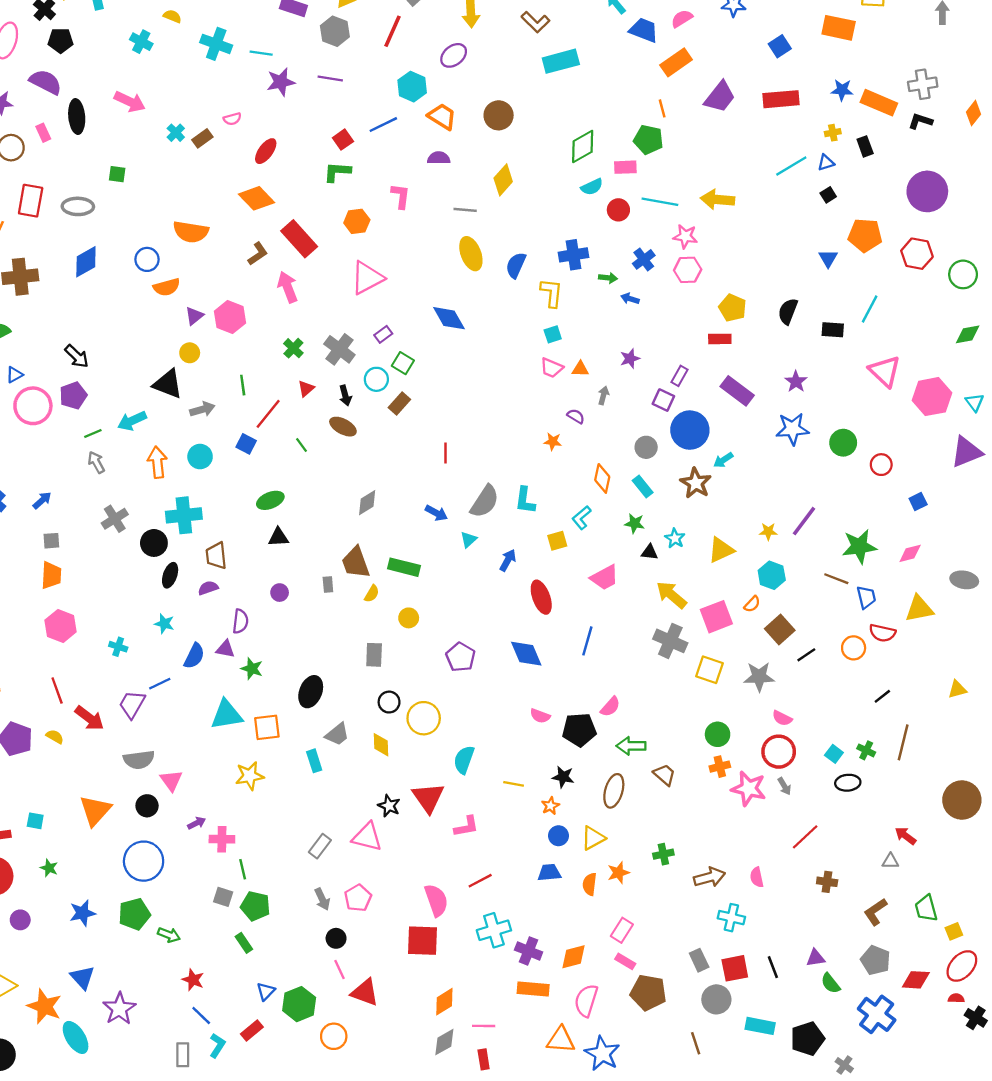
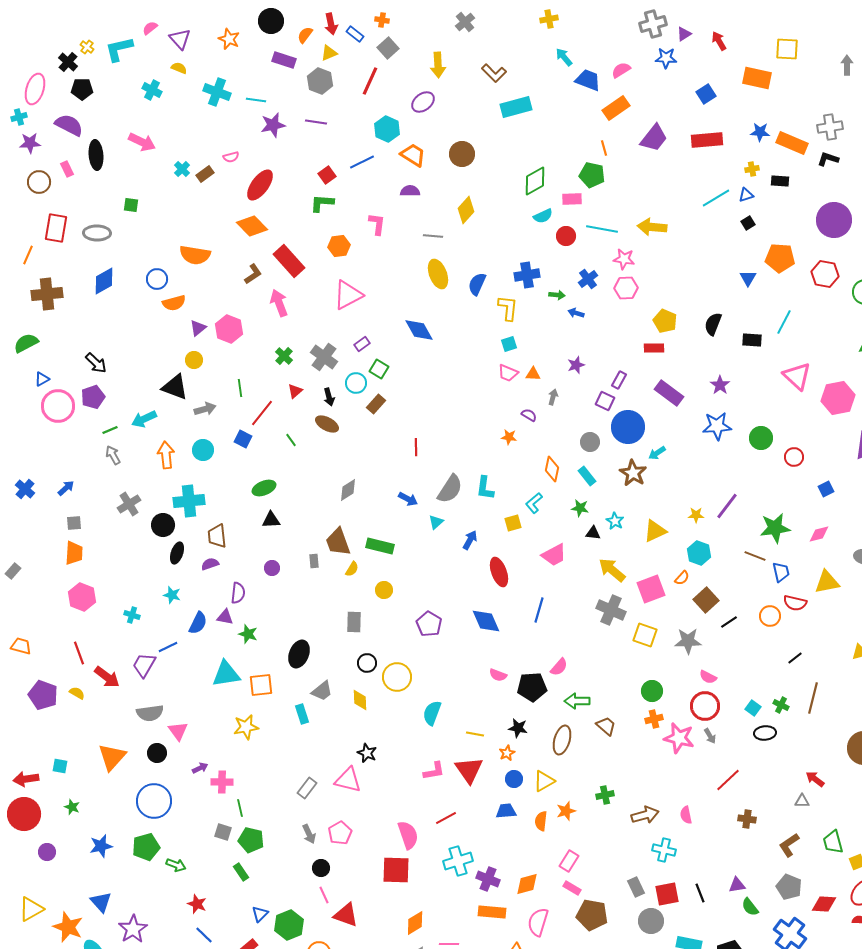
black rectangle: (865, 146) -> (780, 181), turned -66
red ellipse: (266, 151) -> (260, 185), size x1.4
red triangle: (428, 798) -> (469, 770), moved

